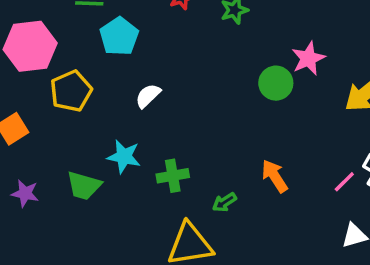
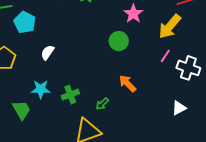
green circle: (276, 83) -> (119, 41), moved
pink line: (344, 182) -> (165, 56), moved
green trapezoid: (84, 186) -> (21, 110), turned -125

